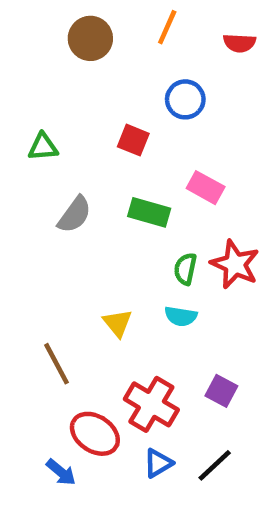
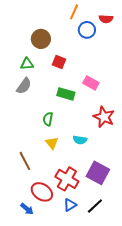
brown circle: (90, 38) -> (41, 39), moved
blue circle: (185, 99) -> (87, 30), moved
green triangle: (43, 147) -> (27, 64), moved
gray semicircle: (75, 215) -> (24, 86), moved
green semicircle: (185, 269) -> (48, 119), moved
purple square: (221, 391) -> (98, 173), size x1.6

